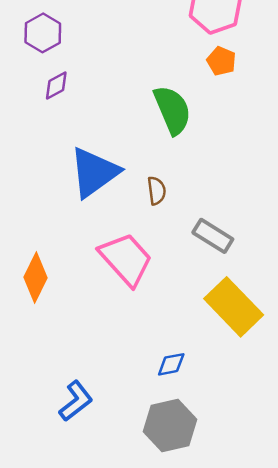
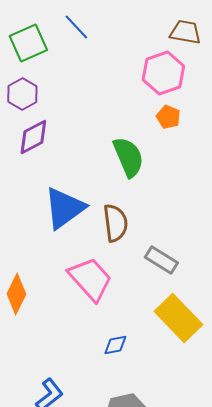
purple diamond: (56, 85) -> (33, 137), size x1.5
brown semicircle: (157, 191) -> (115, 223), size x1.6
blue diamond: (171, 364) -> (115, 345), moved

